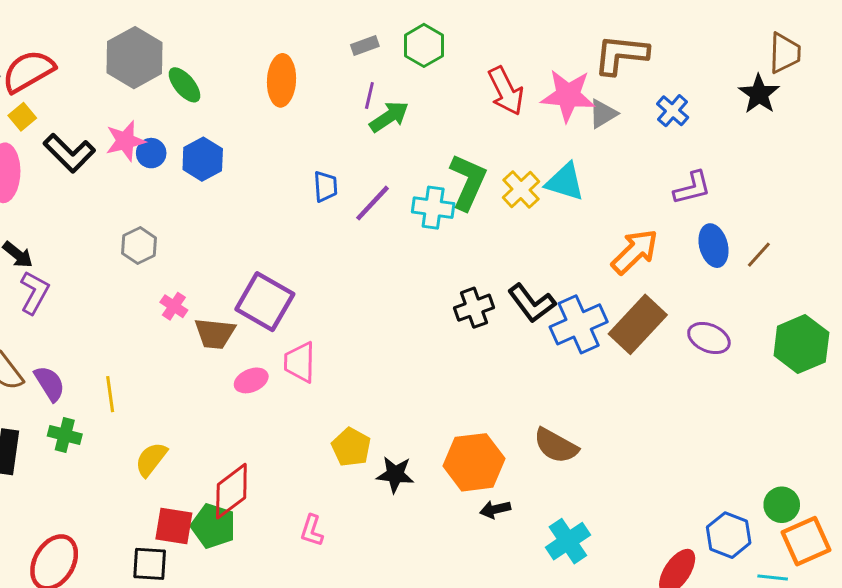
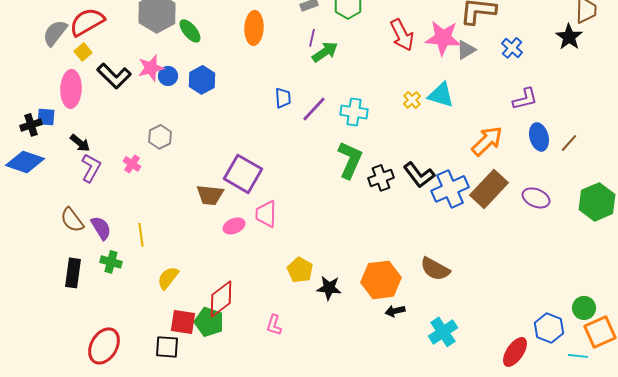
green L-shape: (468, 182) -> (350, 160), moved
yellow cross: (521, 189) -> (412, 100), size x0.7
pink cross: (174, 306) -> (132, 164), moved

